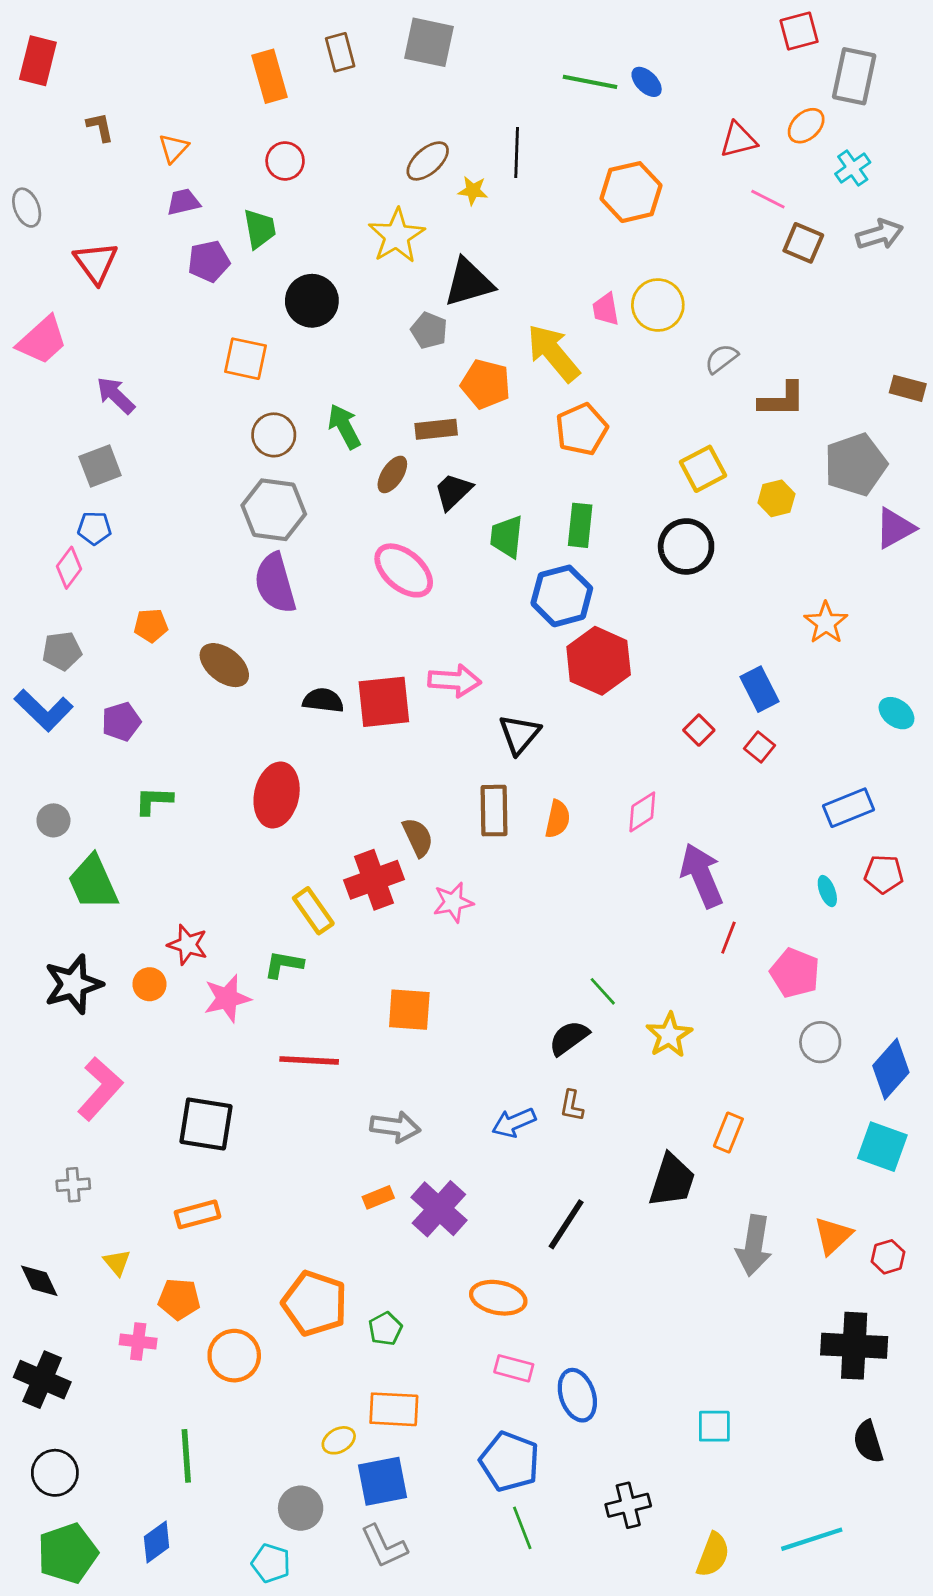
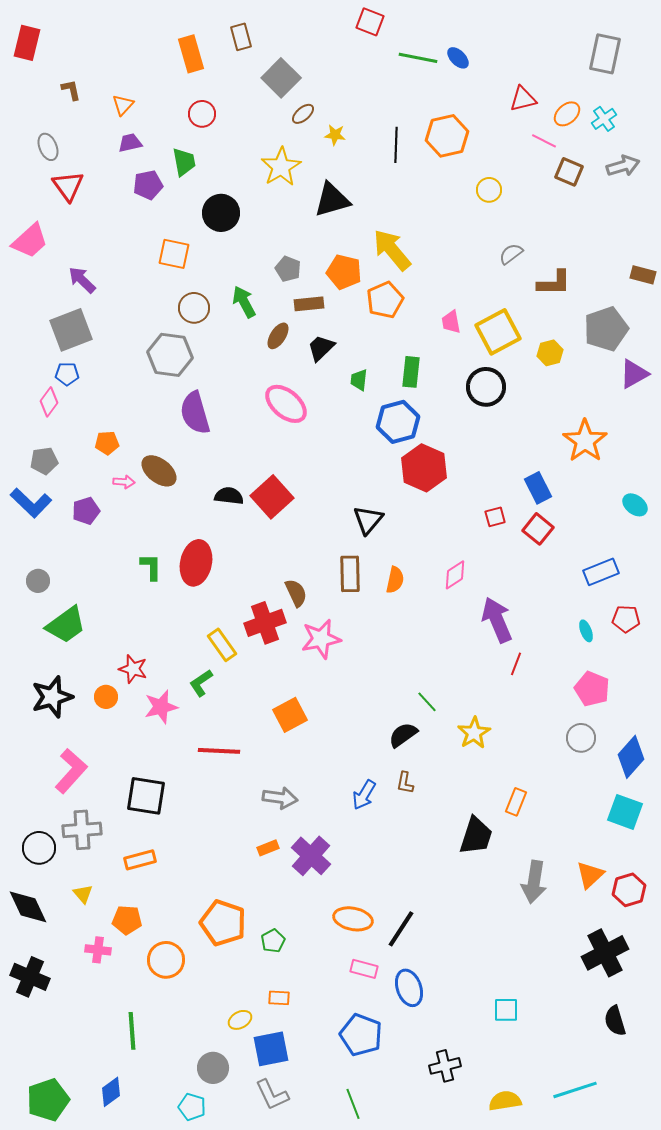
red square: (799, 31) -> (370, 22), moved, turned 36
gray square: (429, 42) -> (281, 78), moved, turned 33
orange ellipse: (806, 126) -> (567, 114), moved
black line: (517, 153) -> (396, 145), moved
brown ellipse: (428, 161) -> (303, 114), size x0.7
gray ellipse: (27, 208) -> (48, 147), moved
yellow circle: (658, 305) -> (489, 190), moved, size x0.7
pink trapezoid: (606, 309) -> (451, 322), moved
gray pentagon: (429, 330) -> (288, 269), moved
orange pentagon: (582, 429) -> (385, 300), moved
gray square: (100, 466) -> (71, 330), size x1.4
yellow square: (703, 469) -> (498, 332), size x1.4
gray hexagon: (274, 510) -> (170, 355), moved
green trapezoid: (507, 537) -> (359, 380), size x0.7
orange star: (826, 623) -> (585, 441), size x1.4
pink arrow: (454, 681) -> (124, 482), moved, size x0.6
red square: (384, 702) -> (272, 497), turned -36
red square: (699, 730) -> (495, 517), turned 30
red square: (760, 747) -> (538, 529), size x1.4
green L-shape: (154, 801) -> (151, 567), moved, turned 88
green trapezoid: (93, 883) -> (66, 625), turned -102
pink star: (453, 902) -> (321, 639), size x1.4
green L-shape: (284, 964) -> (201, 683), turned -44
pink pentagon: (795, 973) -> (592, 689), moved
orange square: (409, 1010) -> (290, 715), turned -32
blue arrow: (514, 1123) -> (364, 795), turned -36
gray cross: (73, 1185) -> (82, 830), moved, size x1.6
black line: (566, 1224) -> (401, 929), moved
red hexagon: (888, 1257) -> (629, 890), size x1.4
black diamond: (39, 1281) -> (28, 907), size x1.4
black cross: (854, 1346) -> (605, 953), turned -30
orange rectangle: (394, 1409) -> (279, 998), size x0.6
black circle: (55, 1473) -> (39, 848), moved
green line: (522, 1528) -> (353, 1104), moved
yellow semicircle: (713, 1555) -> (505, 1101), turned -120

